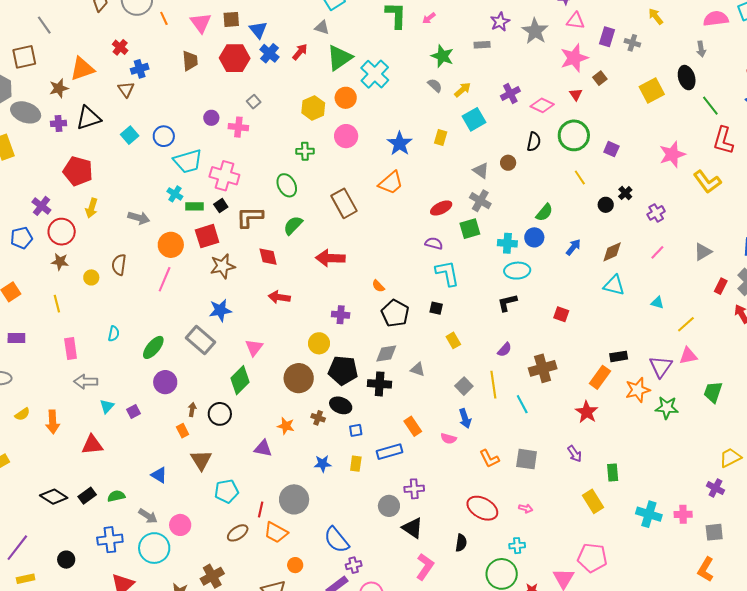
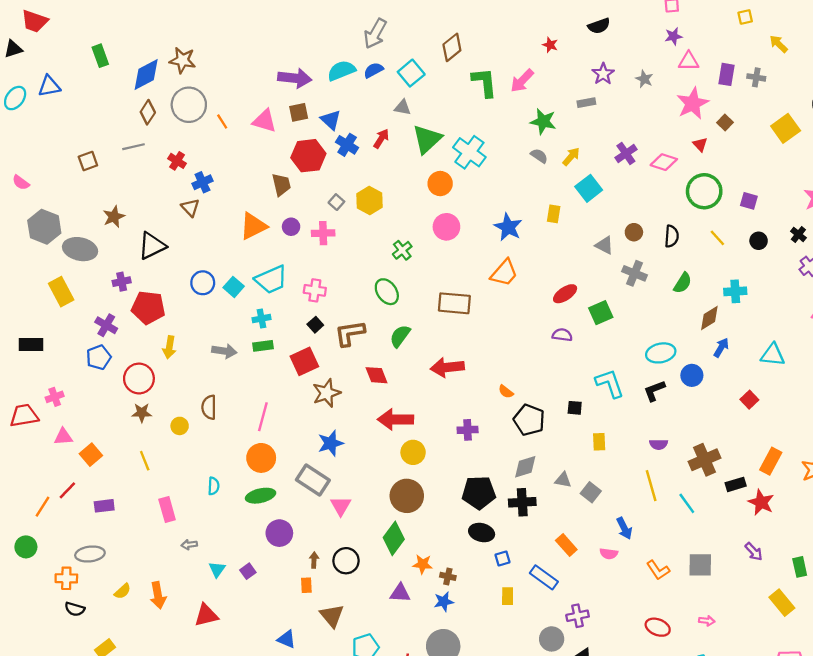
pink arrow: (429, 18) -> (522, 81), size x1.6
pink triangle: (201, 23) -> (264, 121), turned -30
gray line: (44, 25) -> (133, 147), moved, turned -60
gray star: (535, 31) -> (644, 79), size x0.6
brown square: (24, 57) -> (88, 161), moved, size x0.7
brown trapezoid: (190, 61) -> (281, 185), moved
orange triangle: (82, 69) -> (253, 226), moved
yellow hexagon: (313, 108) -> (370, 200), moved
purple cross: (59, 123) -> (122, 282), moved
cyan square: (130, 135) -> (234, 287), moved
blue circle: (164, 136) -> (203, 283), moved
black semicircle: (534, 142) -> (672, 236), moved
green cross: (305, 151) -> (402, 250), turned -30
pink cross: (224, 176) -> (315, 290), size x0.7
black cross: (625, 193) -> (798, 234), moved
cyan cross: (175, 194) -> (261, 319), turned -35
gray cross: (480, 201) -> (634, 273), moved
brown rectangle: (344, 203) -> (454, 303), turned -48
black circle: (606, 205) -> (759, 241), moved
purple cross: (41, 206) -> (106, 325), moved
green rectangle: (195, 206) -> (263, 346), moved
blue circle: (534, 237) -> (692, 375), moved
blue pentagon: (22, 238) -> (99, 357), moved
cyan cross: (507, 243) -> (735, 291), moved
orange circle: (171, 245) -> (261, 458), moved
blue arrow: (573, 247) -> (721, 348), moved
brown diamond: (612, 252) -> (709, 318), moved
cyan L-shape: (447, 273) -> (610, 383), moved
red arrow: (279, 297) -> (395, 419), size x1.4
red square: (561, 314) -> (749, 400), moved, turned 35
yellow rectangle: (453, 340) -> (599, 442), turned 35
yellow circle: (319, 343) -> (413, 452), moved
green ellipse: (153, 347) -> (261, 496), turned 45
pink triangle: (254, 348) -> (341, 506), moved
purple semicircle: (505, 350) -> (659, 444), turned 56
black rectangle: (619, 356) -> (736, 484), moved
brown circle: (299, 378) -> (407, 496), moved
green diamond: (240, 380) -> (394, 538), moved
gray arrow: (86, 382) -> (189, 545), size x0.6
gray square: (464, 386) -> (591, 492), moved
brown cross: (318, 418) -> (448, 576), moved
orange rectangle: (183, 431) -> (306, 585), turned 32
blue rectangle: (390, 452) -> (544, 577), turned 60
blue star: (323, 464) -> (444, 602), moved
red ellipse: (482, 508) -> (658, 627), size x0.7

